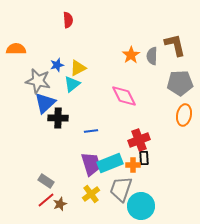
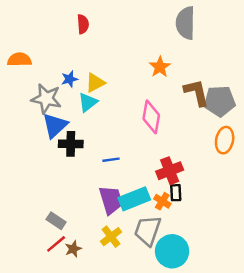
brown L-shape: (175, 45) -> (196, 93), moved
gray semicircle: (152, 56) -> (185, 23), moved, size x1.5
pink diamond: (124, 96) -> (151, 117), turned 36
orange cross: (133, 165) -> (162, 201), turned 32

